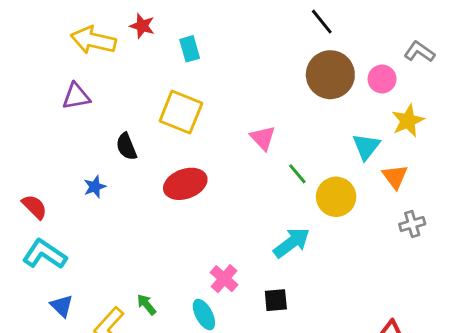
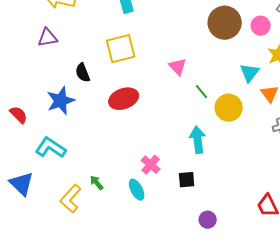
yellow square: (181, 112) -> (121, 49), turned -36
blue star: (95, 187) -> (61, 101), size x1.8
cyan arrow: (292, 243) -> (198, 140), turned -60
cyan L-shape: (45, 254) -> (51, 148), moved
blue triangle: (62, 306) -> (22, 184), moved, size x1.5

